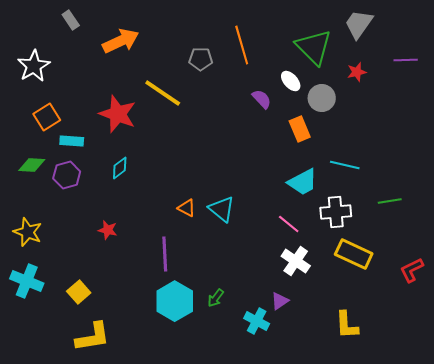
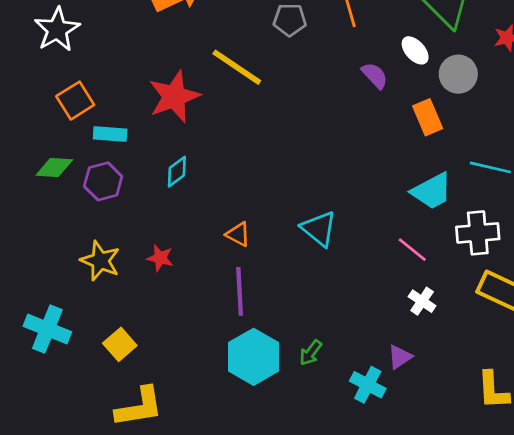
red star: (118, 114) -> (174, 96), turned 30
orange triangle: (187, 208) -> (238, 234), moved
yellow star: (28, 232) -> (100, 261), moved
white cross: (296, 261) -> (422, 301), size x0.7

